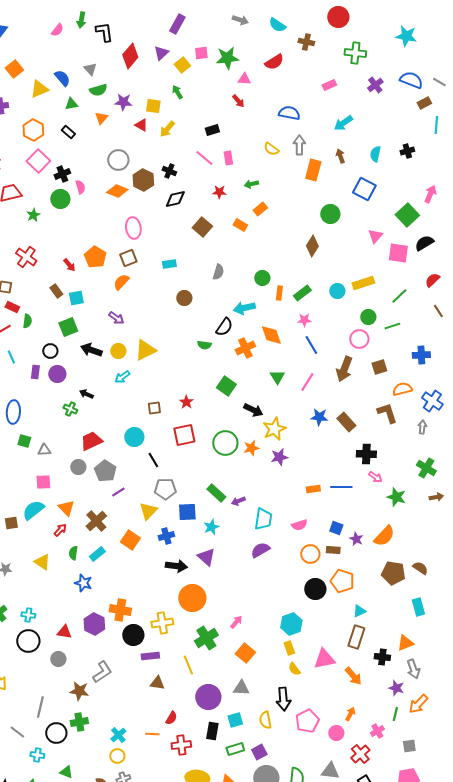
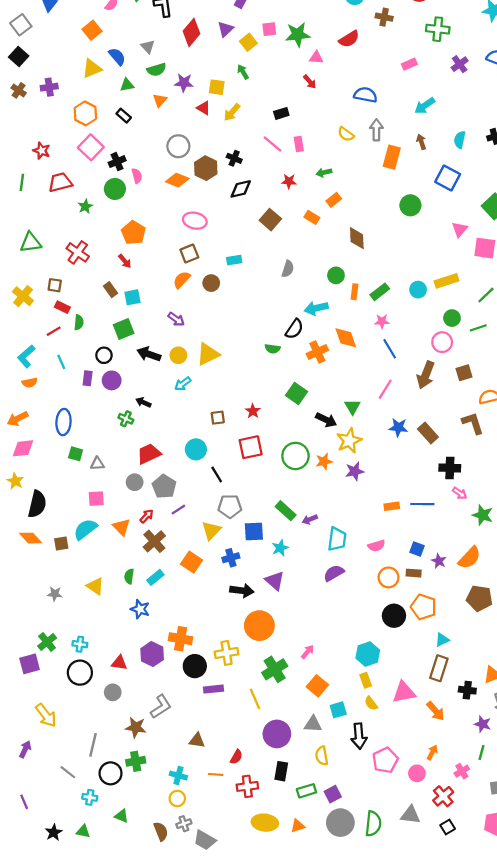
orange square: (14, 69) -> (92, 30), moved
pink ellipse: (133, 228) -> (195, 221), turned -70
brown diamond: (312, 246) -> (357, 238), moved, turned -35
orange pentagon: (95, 257) -> (134, 233), moved
brown circle: (184, 298) -> (211, 283), moved
green triangle: (277, 377) -> (352, 407), moved
red arrow: (60, 530) -> (147, 516), moved
brown triangle: (157, 683) -> (197, 740), moved
cyan square: (235, 720) -> (338, 710), moved
yellow semicircle: (265, 720) -> (322, 756), moved
cyan cross: (118, 735) -> (178, 776), turned -35

